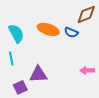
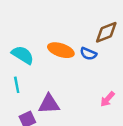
cyan semicircle: (16, 33) -> (23, 55), turned -30
pink arrow: (87, 70) -> (107, 99), turned -48

